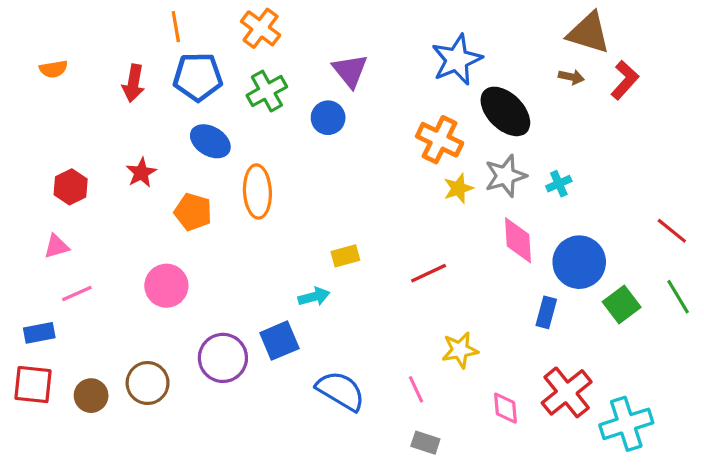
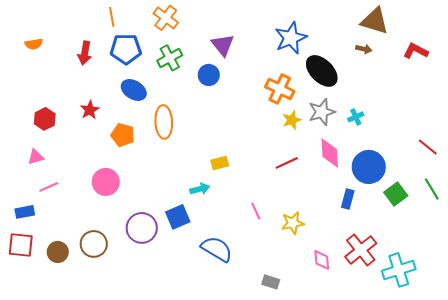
red L-shape: (625, 80) -> (416, 51), moved, turned -105
red line: (429, 273) -> (287, 163), moved
pink line: (416, 389) -> (256, 211), moved

